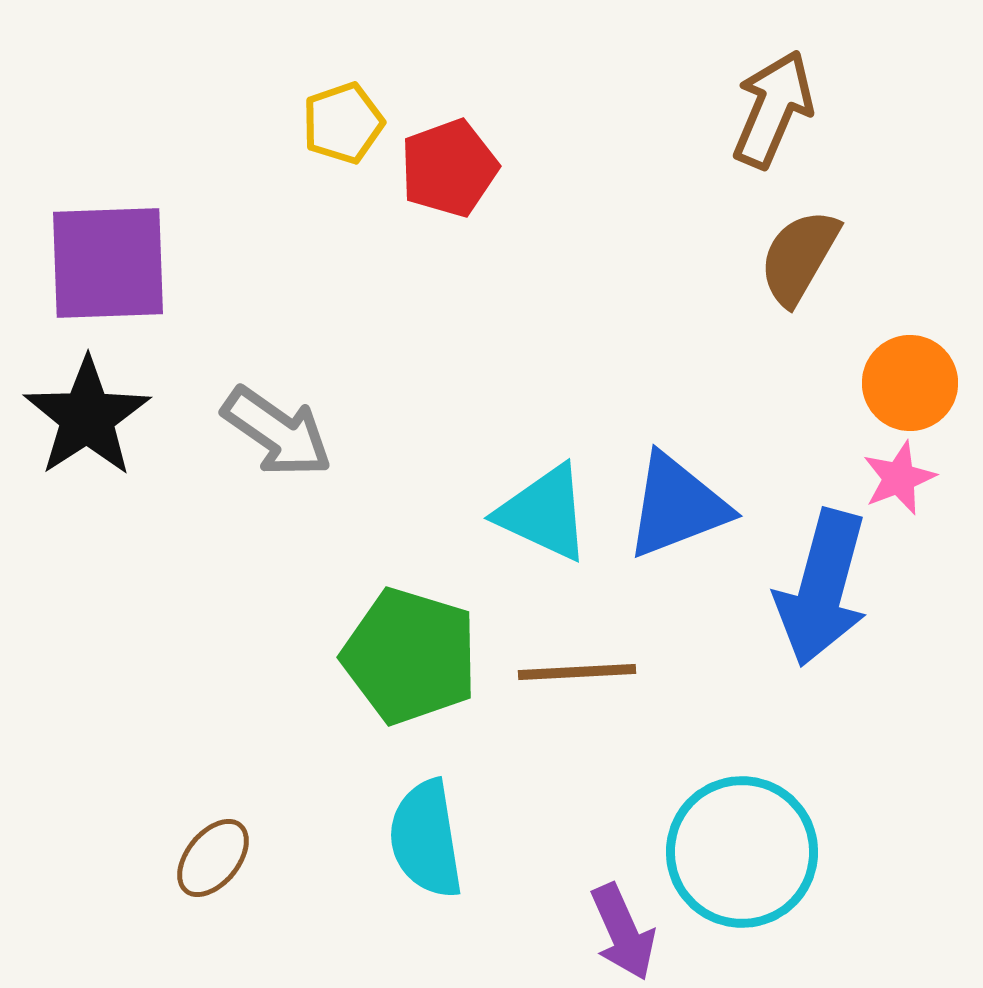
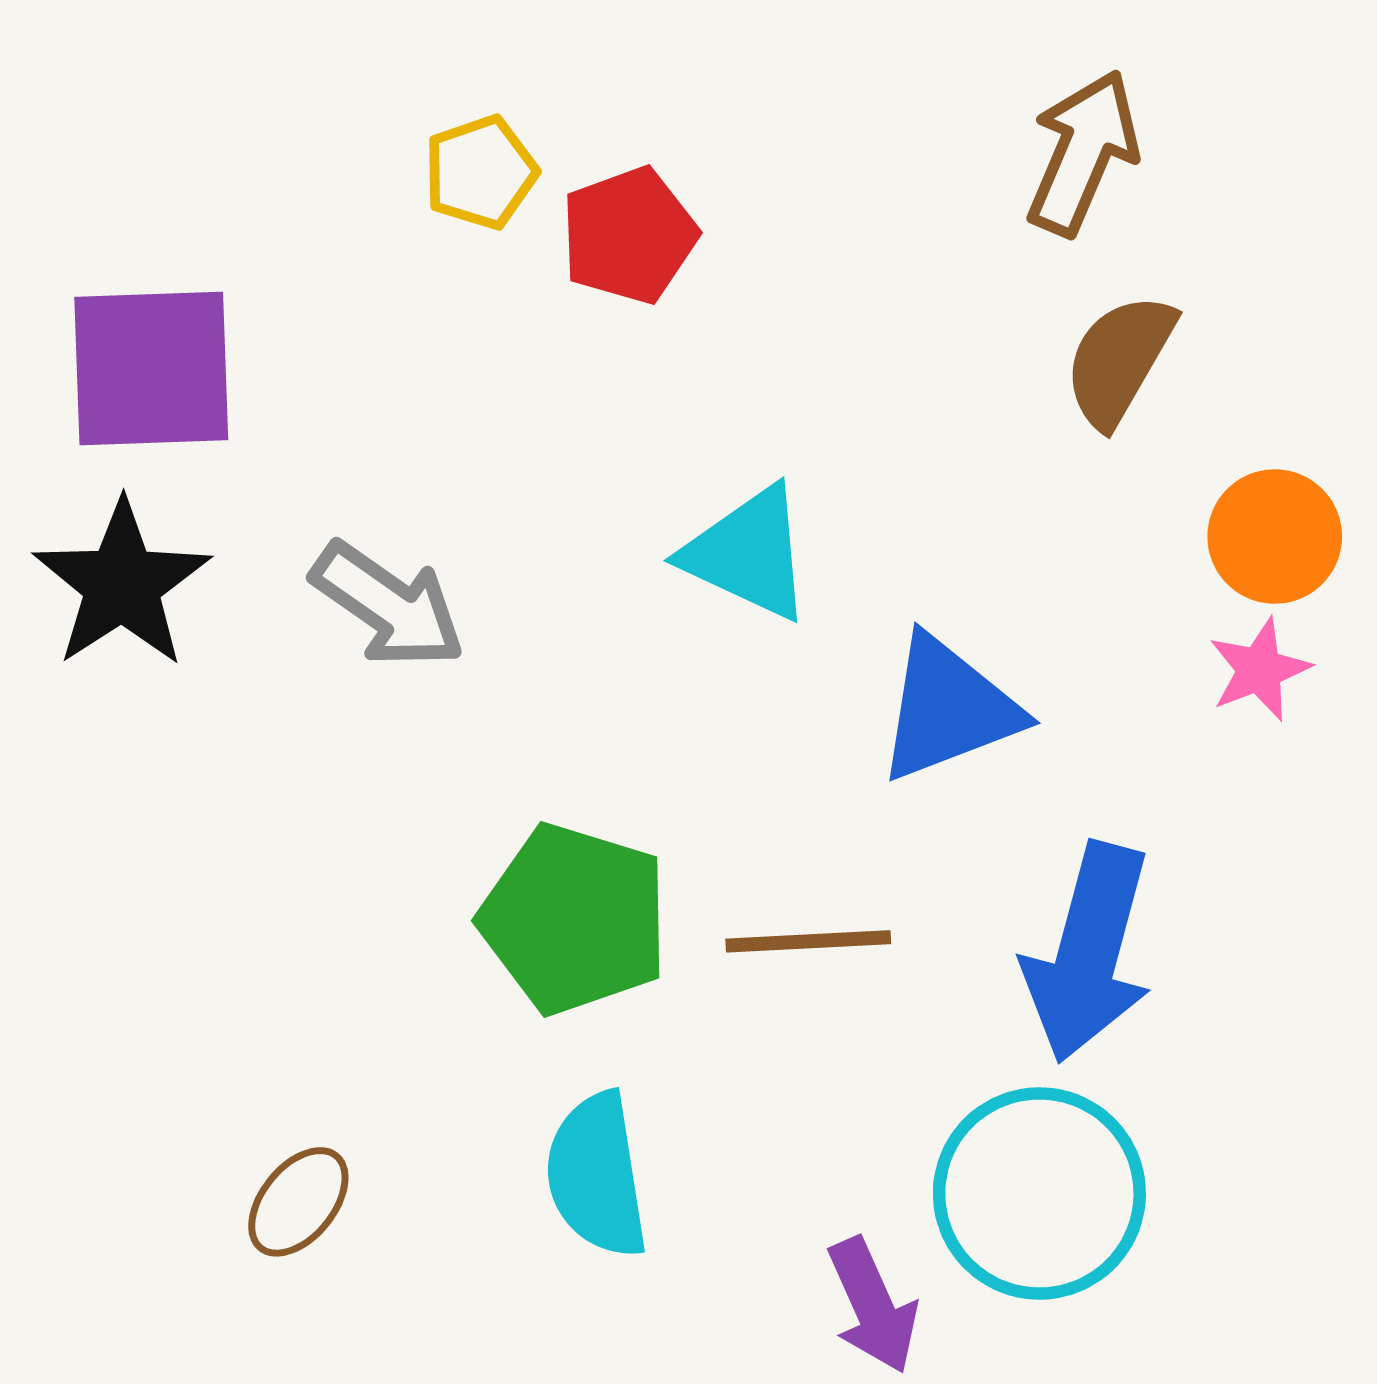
cyan triangle: (544, 513) -> (748, 553), moved
blue arrow: (822, 588) -> (1088, 953), moved

